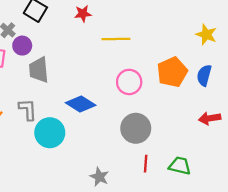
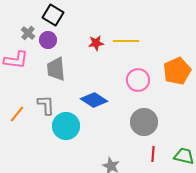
red star: (83, 14) -> (96, 43), moved
purple circle: (22, 46) -> (48, 40), moved

